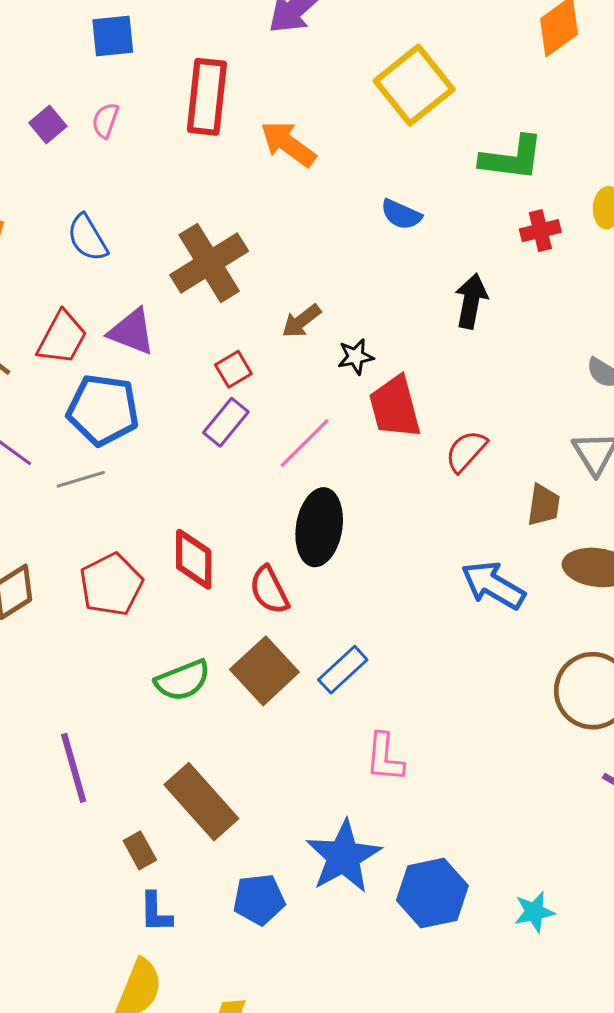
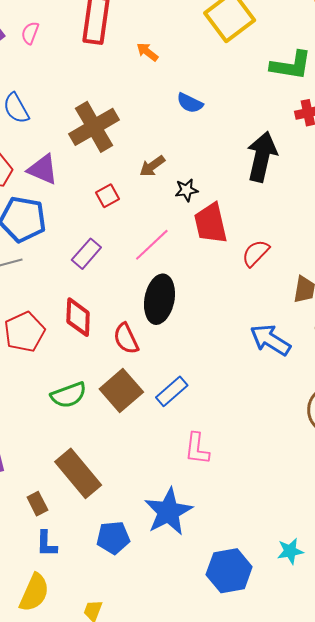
orange arrow: (288, 144) -> (147, 52), size x0.6
blue semicircle: (401, 214) -> (190, 103), moved
black arrow: (471, 301) -> (262, 157), size x1.4
purple rectangle: (226, 422) -> (86, 254), moved
blue hexagon: (432, 893) -> (229, 571), moved

